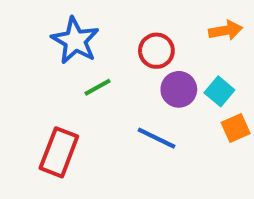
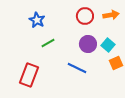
blue star: (75, 41) -> (37, 20), size x0.7
red circle: (156, 51) -> (85, 16), moved

